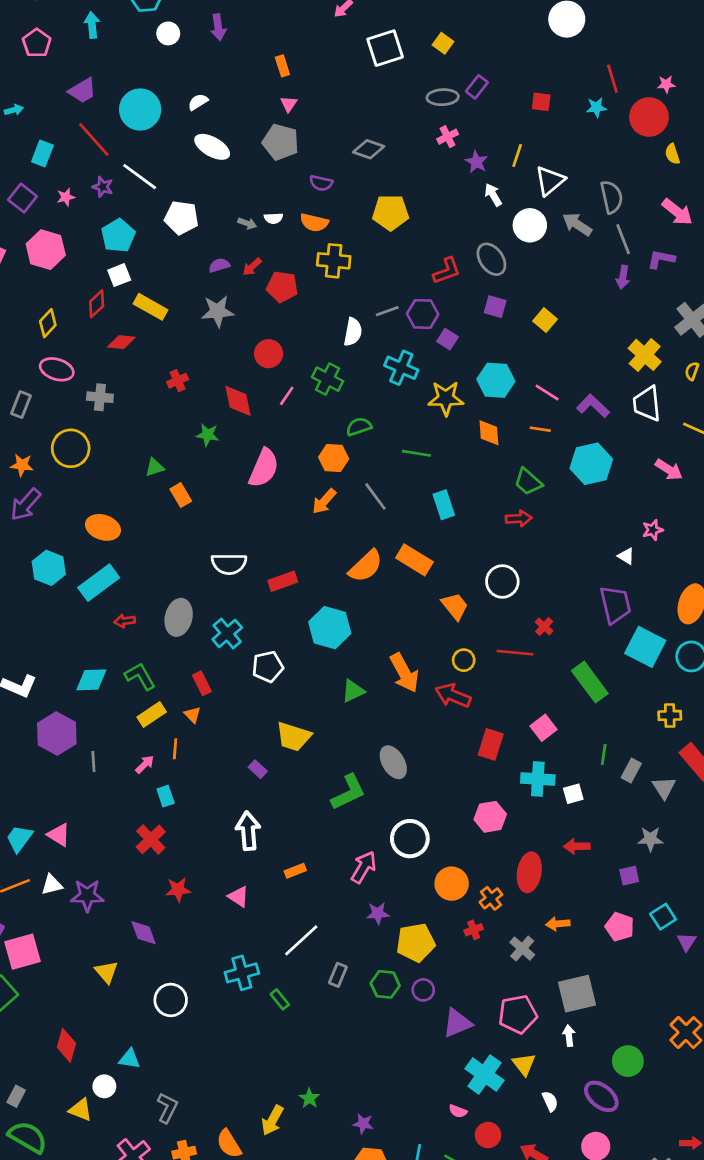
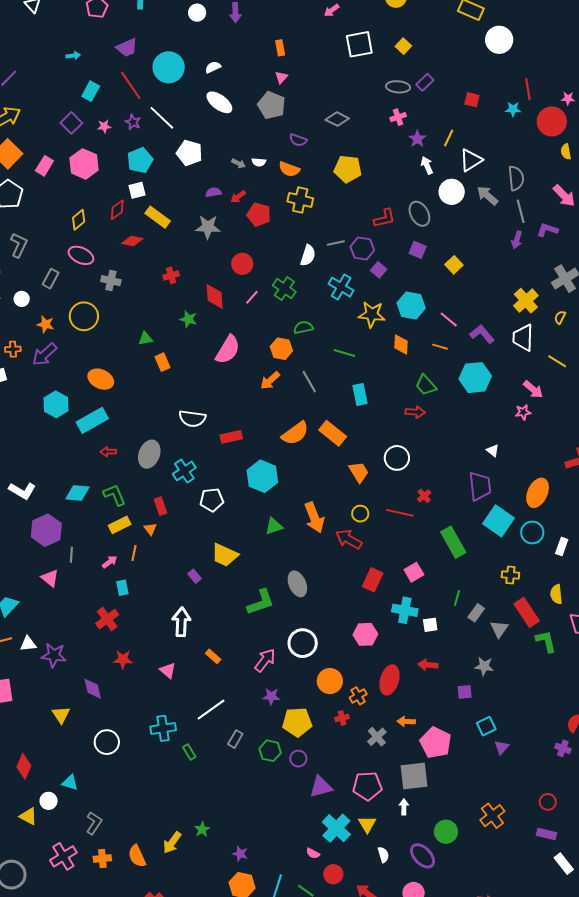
pink star: (653, 530) -> (523, 412), moved
pink triangle: (59, 835) -> (50, 578), moved
orange rectangle: (295, 871) -> (213, 656), turned 56
pink pentagon: (620, 927) -> (436, 743), moved, size x1.4

